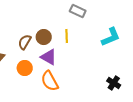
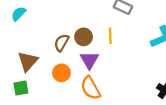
purple triangle: (49, 57) -> (89, 60), turned 30

